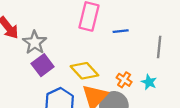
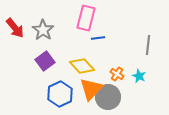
blue line: (121, 31) -> (98, 38), moved
gray star: (35, 42) -> (43, 30), moved

